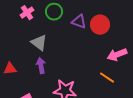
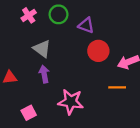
red circle: (100, 25) -> (98, 51), moved
orange line: (107, 78) -> (117, 87), turned -35

